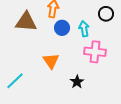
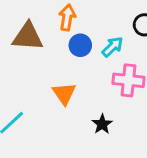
cyan arrow: (84, 29) -> (112, 47), turned 56

